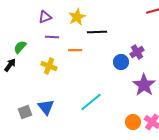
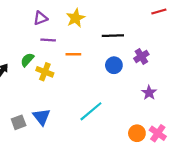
black line: (97, 32) -> (113, 36), moved
green semicircle: (20, 47) -> (27, 60), moved
blue circle: (121, 62) -> (114, 65), moved
purple star: (144, 85) -> (149, 93), size x0.6

